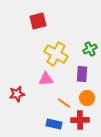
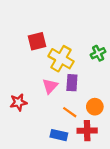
red square: (38, 21) -> (37, 41), moved
purple rectangle: (82, 74) -> (72, 83), moved
pink triangle: (46, 79) -> (50, 86), turned -42

